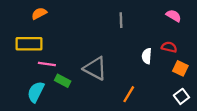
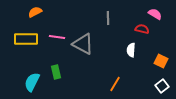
red semicircle: (169, 47) -> (142, 29), moved
pink line: (47, 64) -> (57, 37), moved
gray triangle: (95, 68) -> (83, 44), moved
green rectangle: (63, 81) -> (56, 72), turned 48

